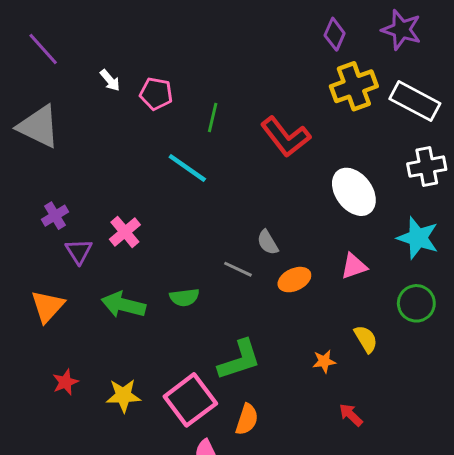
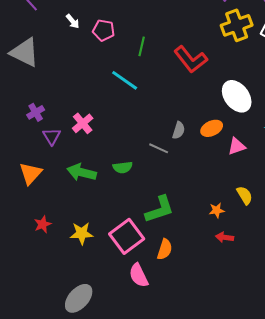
gray semicircle: (268, 242) -> (179, 130), turned -132
orange ellipse: (294, 280) -> (212, 128), moved
red arrow: (351, 415) -> (225, 237), moved, turned -36

